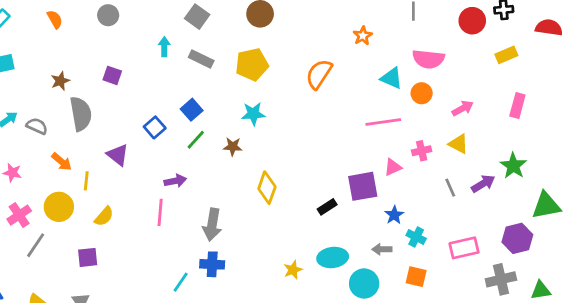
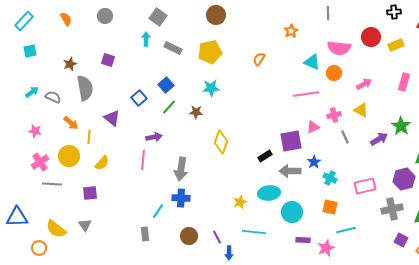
gray square: (197, 17) -> (158, 17), moved
red circle: (472, 21) -> (371, 37), moved
orange semicircle: (319, 74) -> (259, 59), size x0.6
gray line: (450, 188) -> (345, 137), moved
gray line: (36, 245) -> (52, 184), turned 60
gray arrow: (382, 249) -> (290, 171), moved, size x1.5

